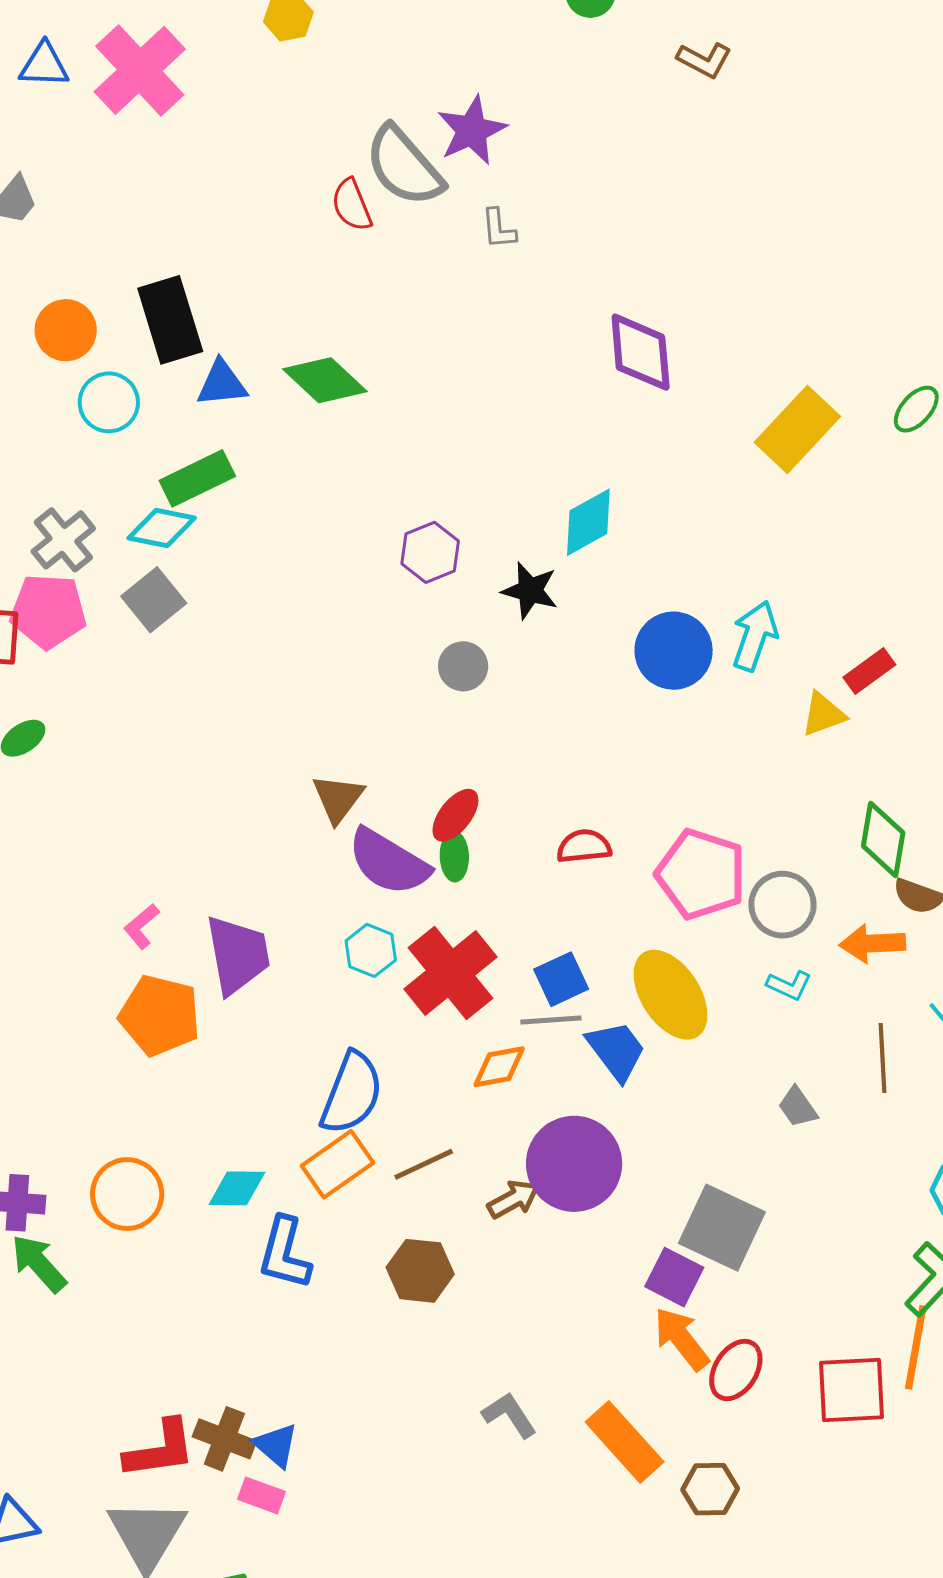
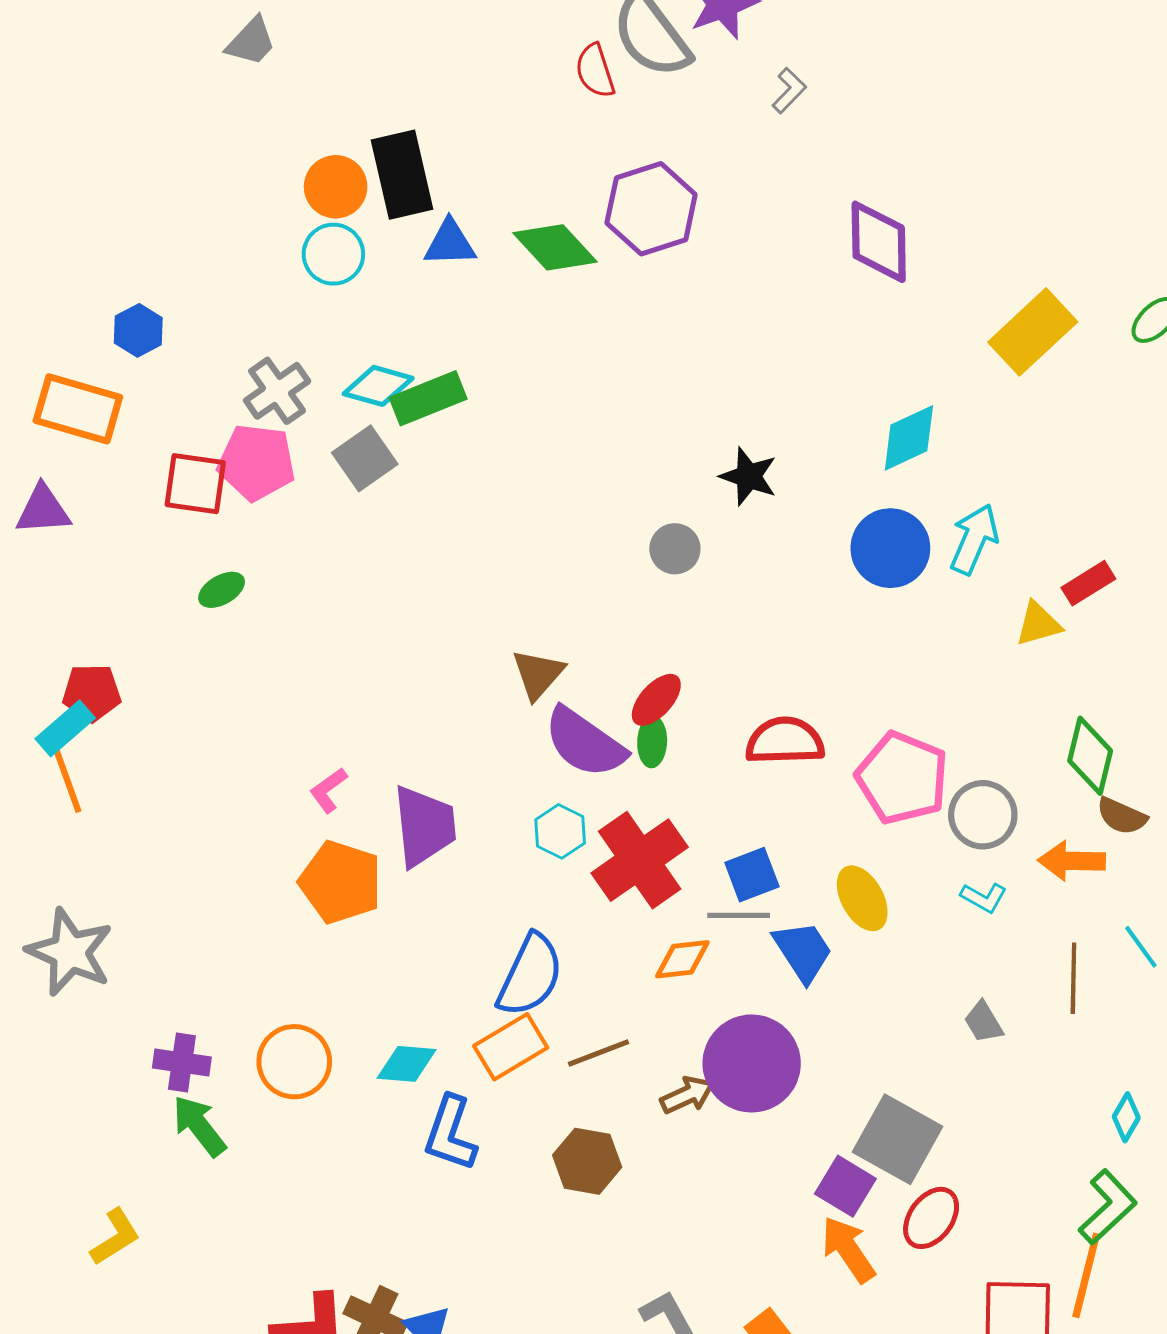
gray L-shape: (499, 229) -> (789, 91), moved, turned -135
orange circle: (66, 330) -> (336, 187), moved
green rectangle: (197, 478) -> (428, 398), moved
cyan diamond: (588, 522) -> (909, 438), moved
purple hexagon: (430, 552) -> (651, 209), moved, size x1.5
red semicircle: (584, 846) -> (785, 741), size x1.4
yellow ellipse: (671, 995) -> (862, 898), size x0.7
red ellipse: (736, 1370) -> (931, 1218), moved

